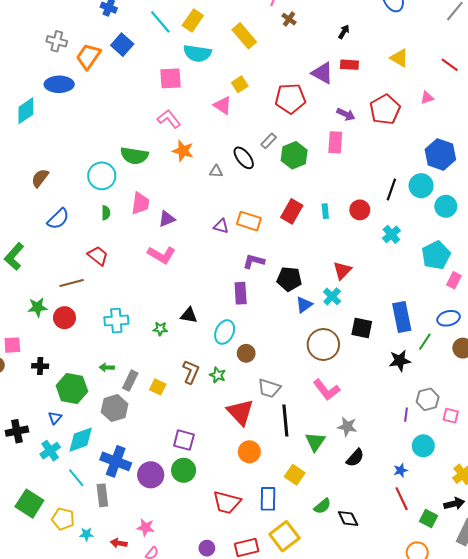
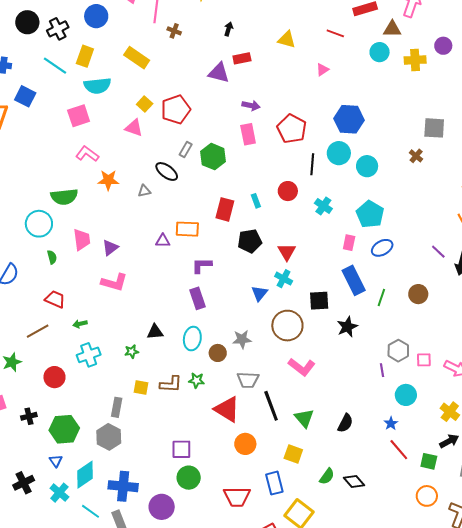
red pentagon: (290, 99) -> (176, 110), moved
red pentagon: (385, 109) -> (292, 129), moved
black pentagon: (289, 279) -> (250, 241), moved
pink rectangle: (454, 280) -> (349, 243), moved
red circle: (64, 318) -> (54, 377), moved
blue ellipse: (449, 318) -> (382, 248), moved
black star: (400, 361) -> (347, 327), moved
green arrow: (107, 367) -> (80, 324), moved
brown L-shape: (191, 372) -> (171, 384), turned 85
yellow square: (158, 387) -> (141, 388), moved
gray star: (347, 427) -> (242, 339), moved
purple circle: (151, 475) -> (162, 507), moved

